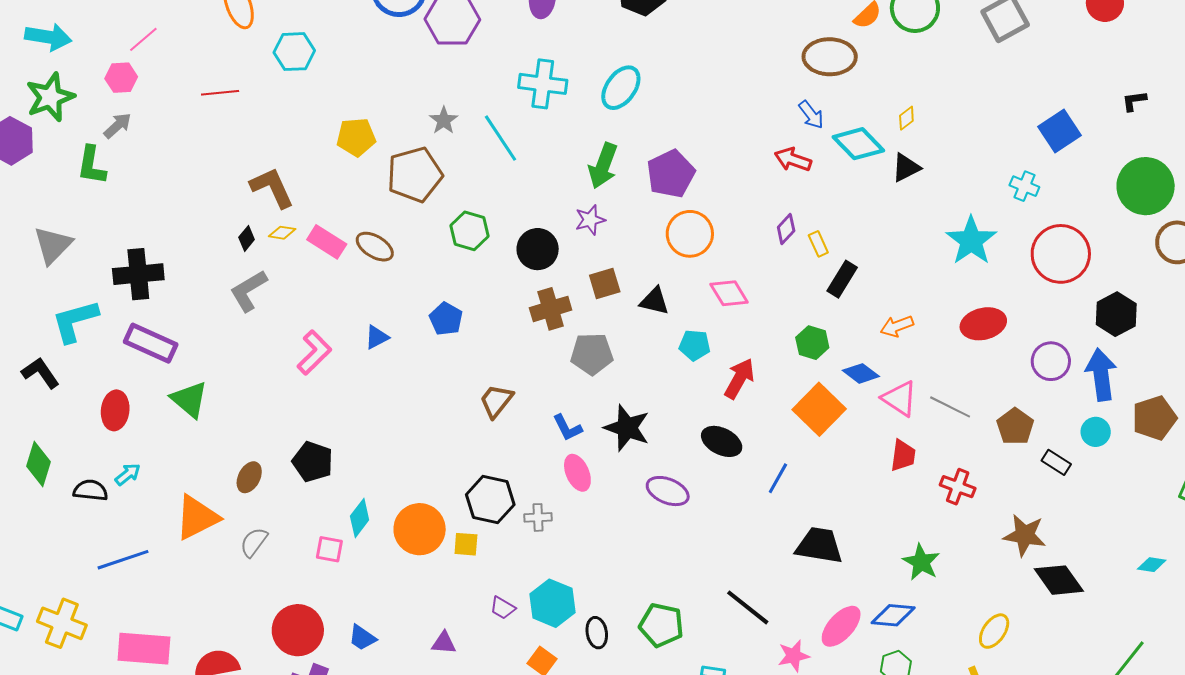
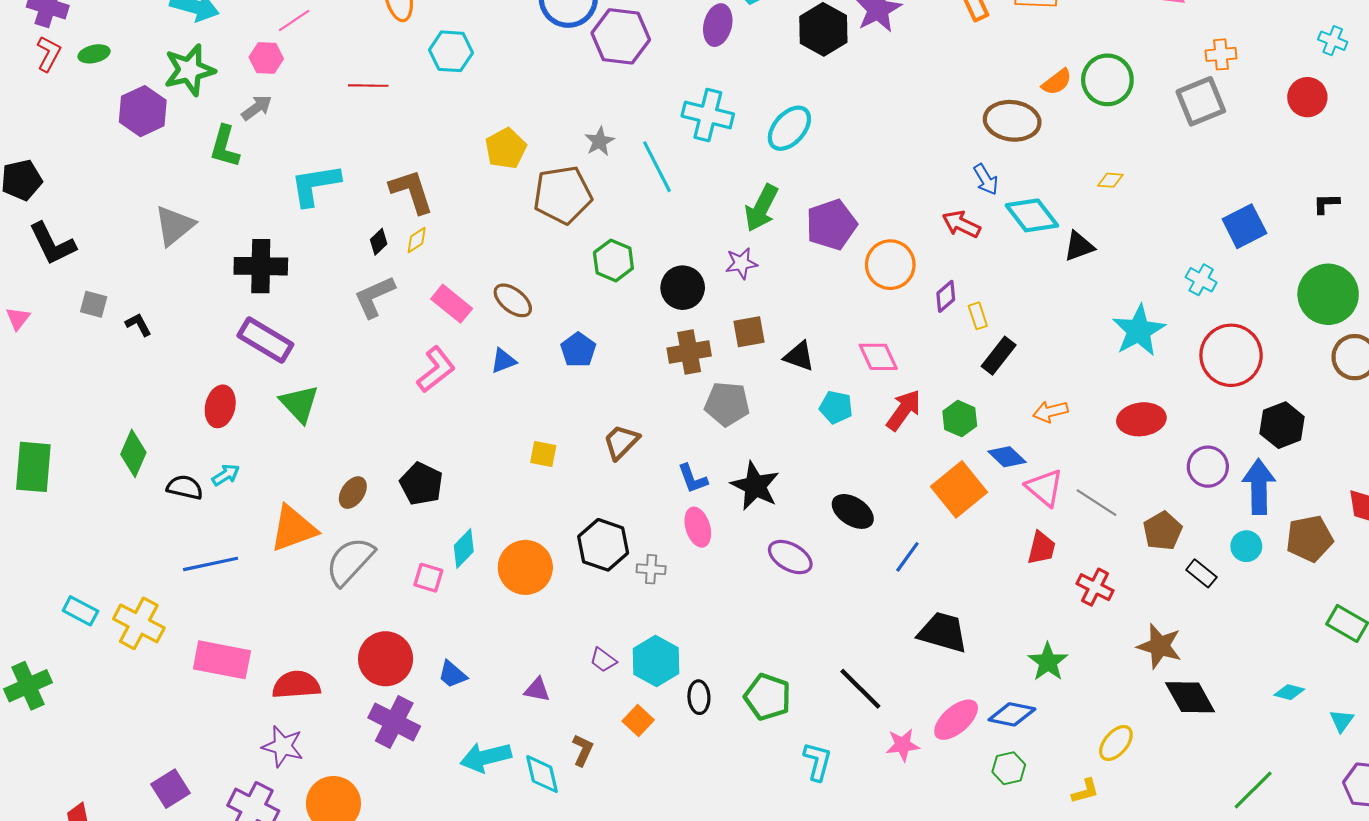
yellow diamond: (906, 118) -> (1110, 180), moved, turned 35
yellow pentagon: (356, 137) -> (506, 148), turned -30
yellow diamond: (282, 233) -> (417, 240), turned -48
orange circle: (690, 234) -> (890, 265), moved
pink rectangle: (327, 242) -> (452, 304), moved
brown ellipse: (375, 247) -> (513, 300), moved
cyan L-shape: (75, 321) -> (315, 185), moved
black L-shape: (41, 373) -> (138, 325), moved, size x0.7
red arrow: (739, 379) -> (904, 410), moved
gray semicircle: (254, 542) -> (350, 561), size x1.6
yellow square: (466, 544) -> (543, 454), moved

